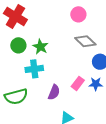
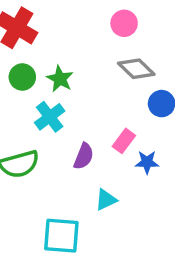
cyan cross: (34, 69) -> (50, 117), turned -30
blue star: (96, 84) -> (147, 162), moved

